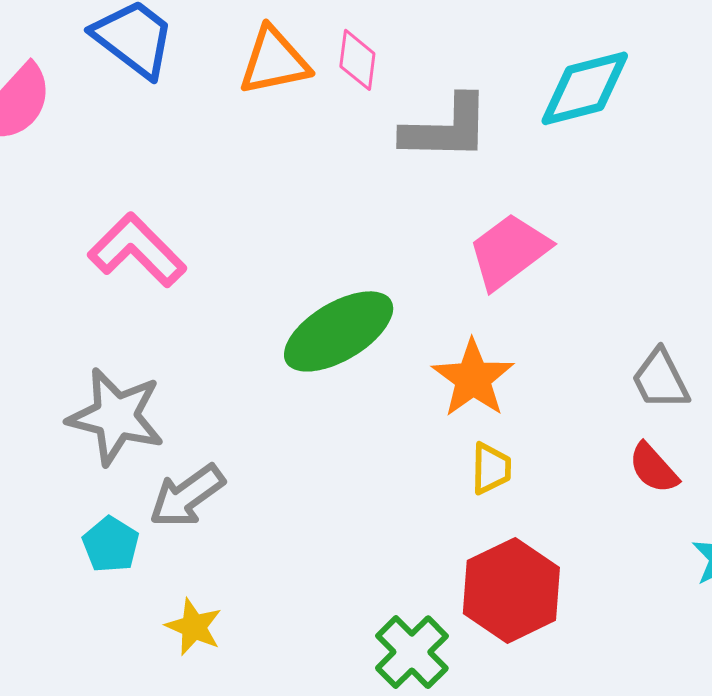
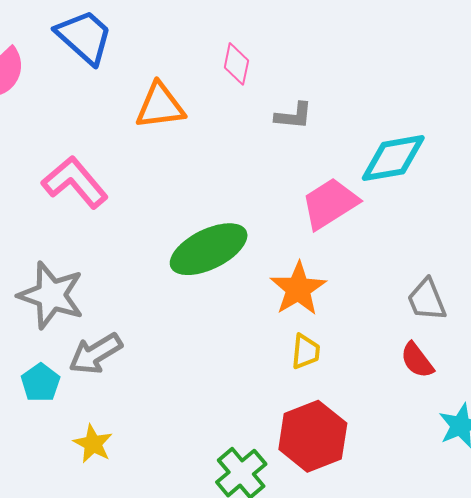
orange triangle: (274, 61) -> (160, 106), moved
cyan diamond: (585, 88) -> (393, 158), moved
gray L-shape: (446, 128) -> (294, 116), size x0.6

